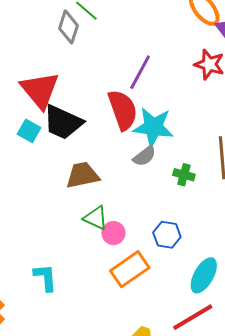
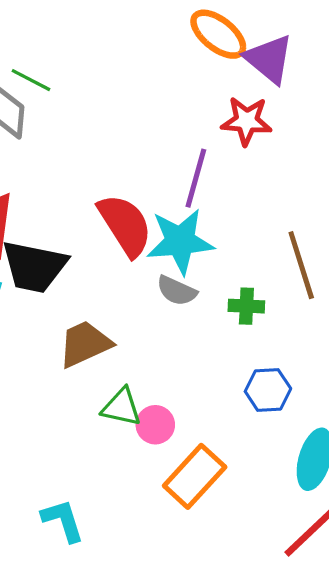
purple line: (140, 72) -> (196, 178), moved
gray semicircle: (144, 156) -> (177, 291), turned 75
blue hexagon: (167, 235) -> (268, 390), moved

